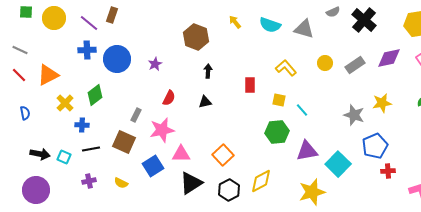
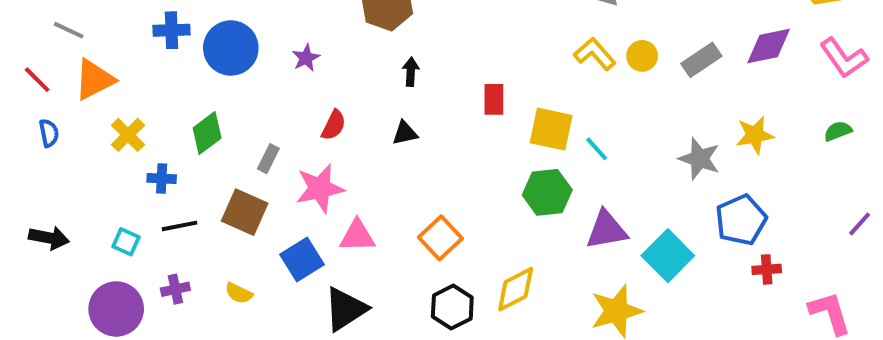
gray line: (20, 50) -> (69, 30), moved
yellow L-shape: (286, 68) -> (595, 54), moved
green diamond: (95, 95) -> (207, 133), moved
yellow square: (279, 100) -> (551, 129), size x1.6
blue semicircle: (25, 113) -> (49, 133), moved
black arrow: (40, 154) -> (49, 238), moved
black triangle: (191, 183) -> (346, 309), moved
purple circle: (36, 190) -> (116, 309), moved

